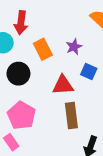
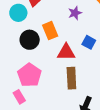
purple star: (74, 47) -> (75, 13), moved
orange rectangle: (43, 49) -> (50, 31), moved

